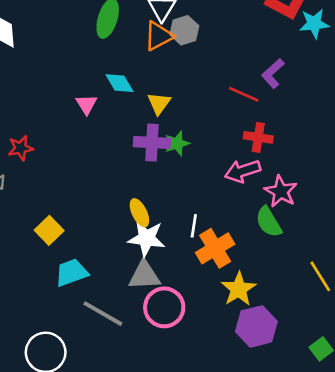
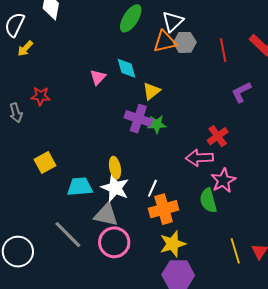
red line: (244, 94) -> (223, 50), moved, turned 40
red cross: (258, 137) -> (218, 136), turned 30
cyan trapezoid: (71, 273) -> (80, 187), moved

